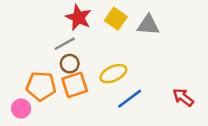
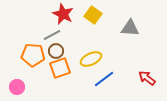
gray triangle: (148, 25) -> (130, 28), moved
orange pentagon: (41, 86) -> (33, 55), moved

